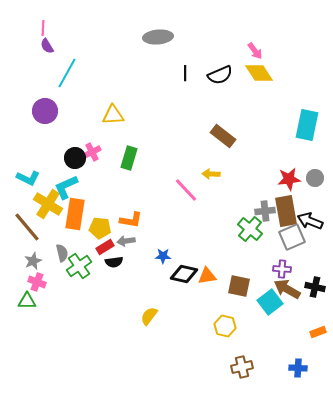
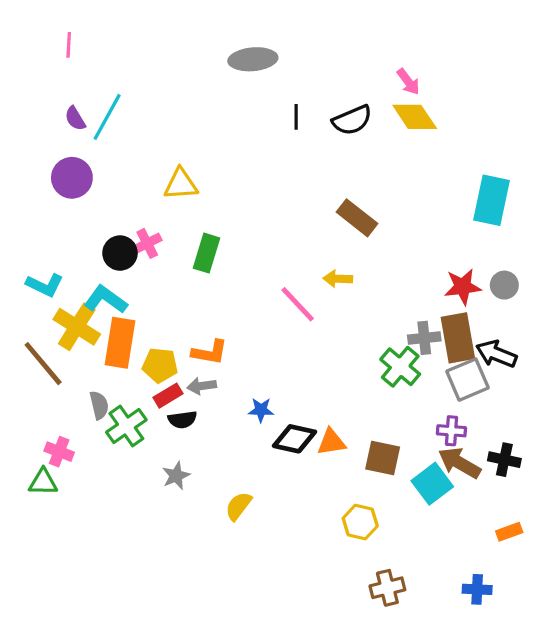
purple semicircle: (47, 46) -> (75, 119), moved
cyan L-shape: (66, 187) -> (106, 299), turned 60
gray star: (33, 261) -> (176, 476), moved

